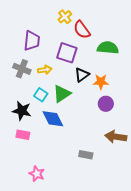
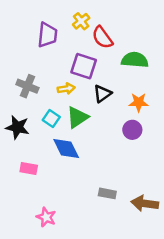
purple trapezoid: (32, 41) -> (47, 35), moved
yellow arrow: (45, 70) -> (66, 89), moved
orange star: (101, 82) -> (139, 102), moved
black star: (22, 111) -> (17, 127), moved
brown arrow: (116, 137) -> (145, 203), moved

